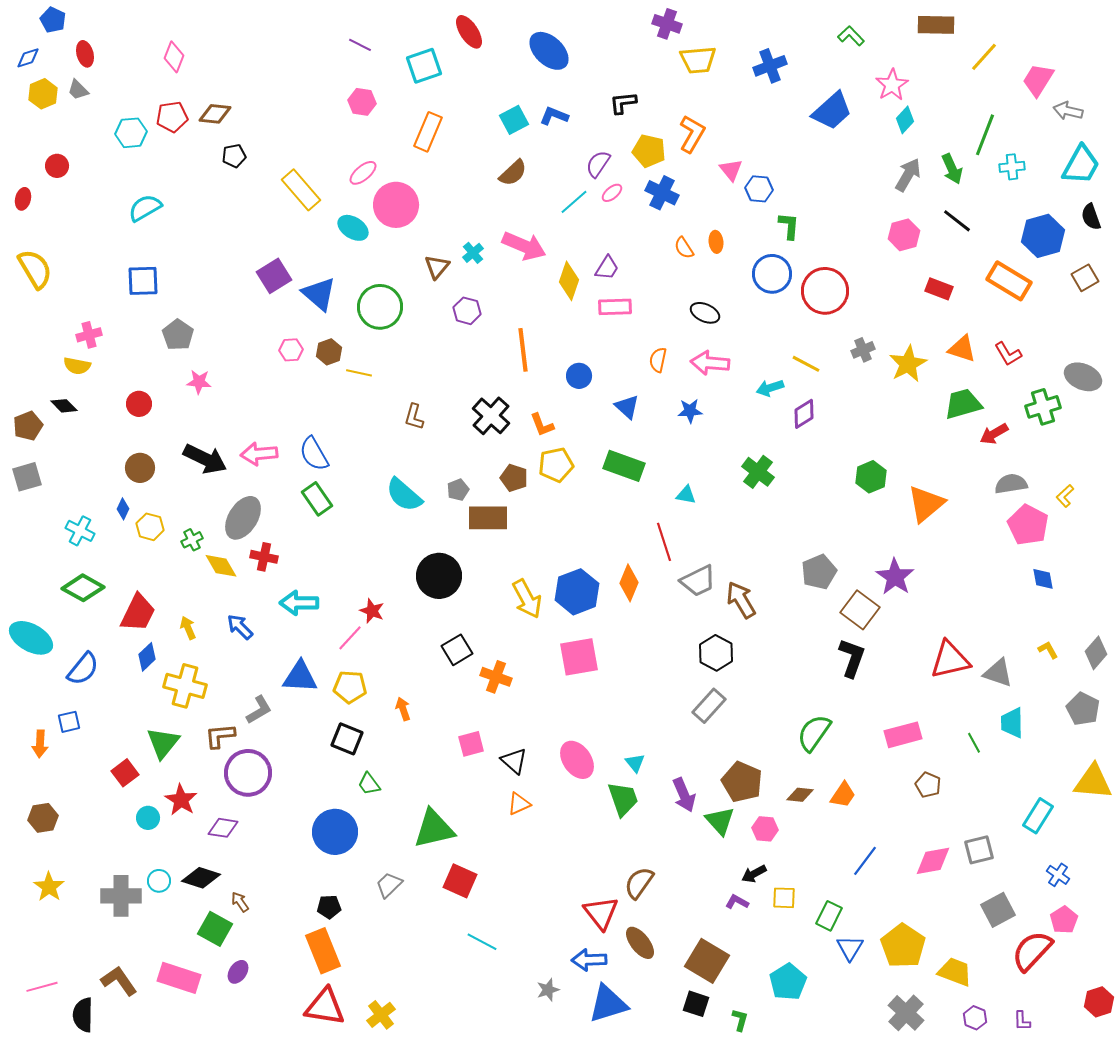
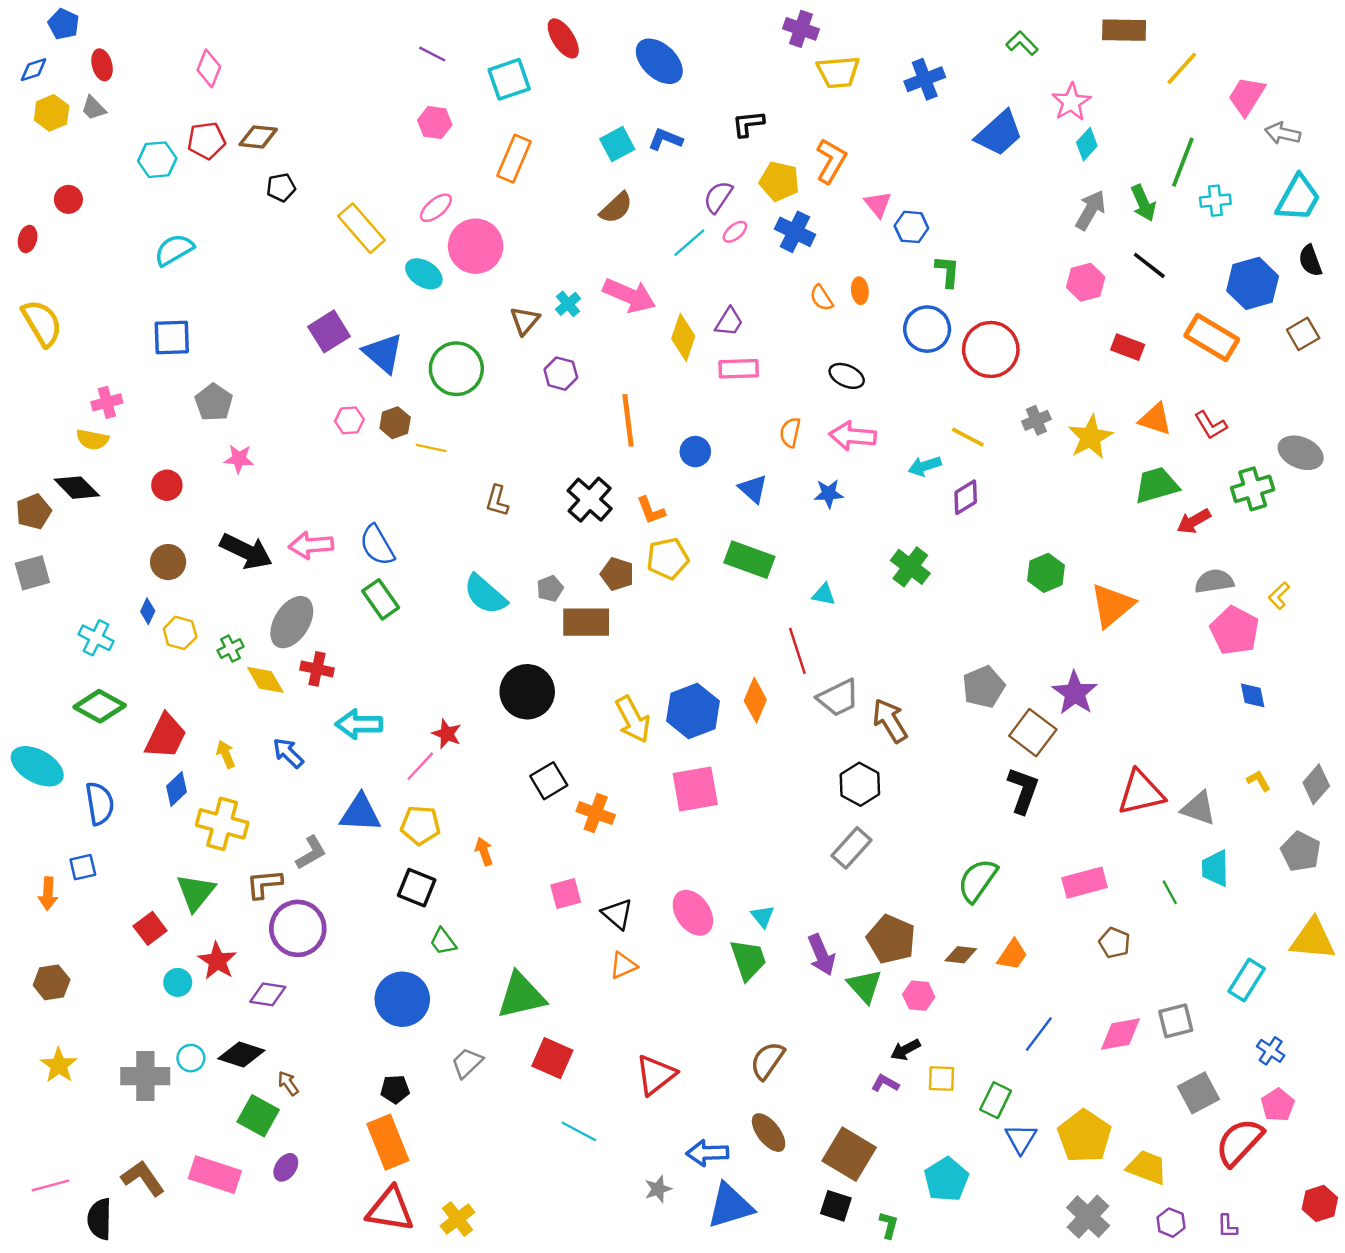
black diamond: (64, 406) -> (77, 488), size x1.4
blue semicircle: (83, 669) -> (100, 803), turned -48
red triangle: (601, 913) -> (656, 1075), moved, turned 30

